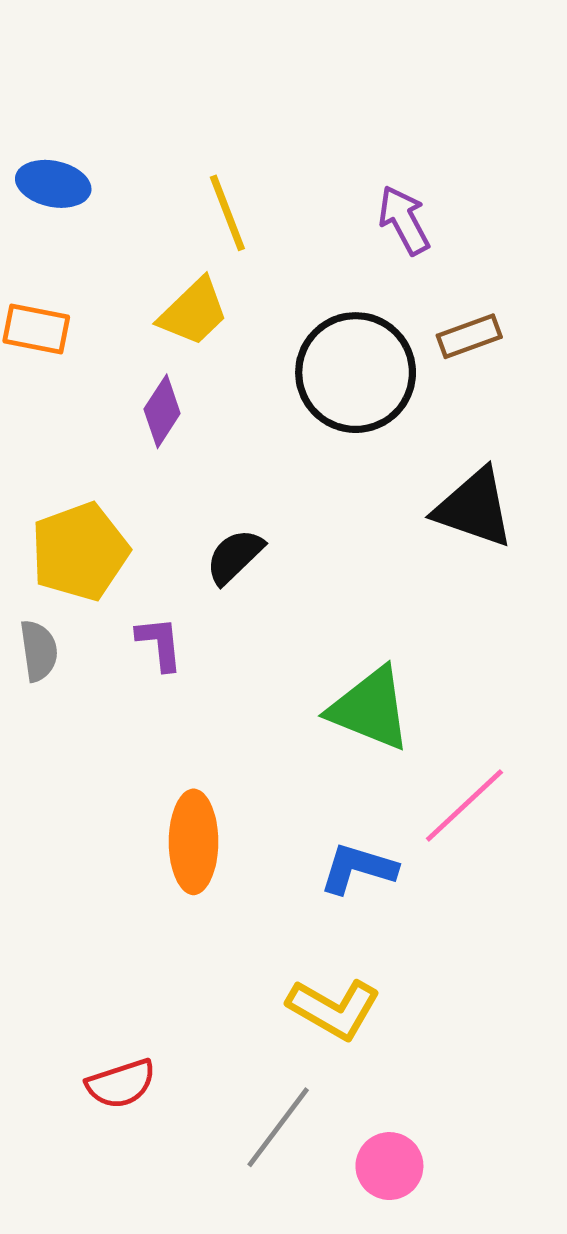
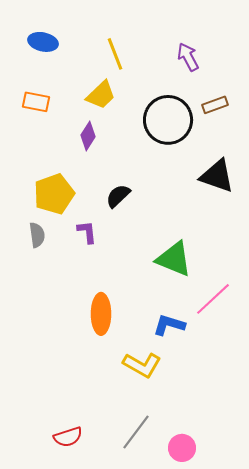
yellow L-shape: (334, 1009) -> (142, 365), moved
red semicircle: (121, 1084) -> (68, 437), moved

